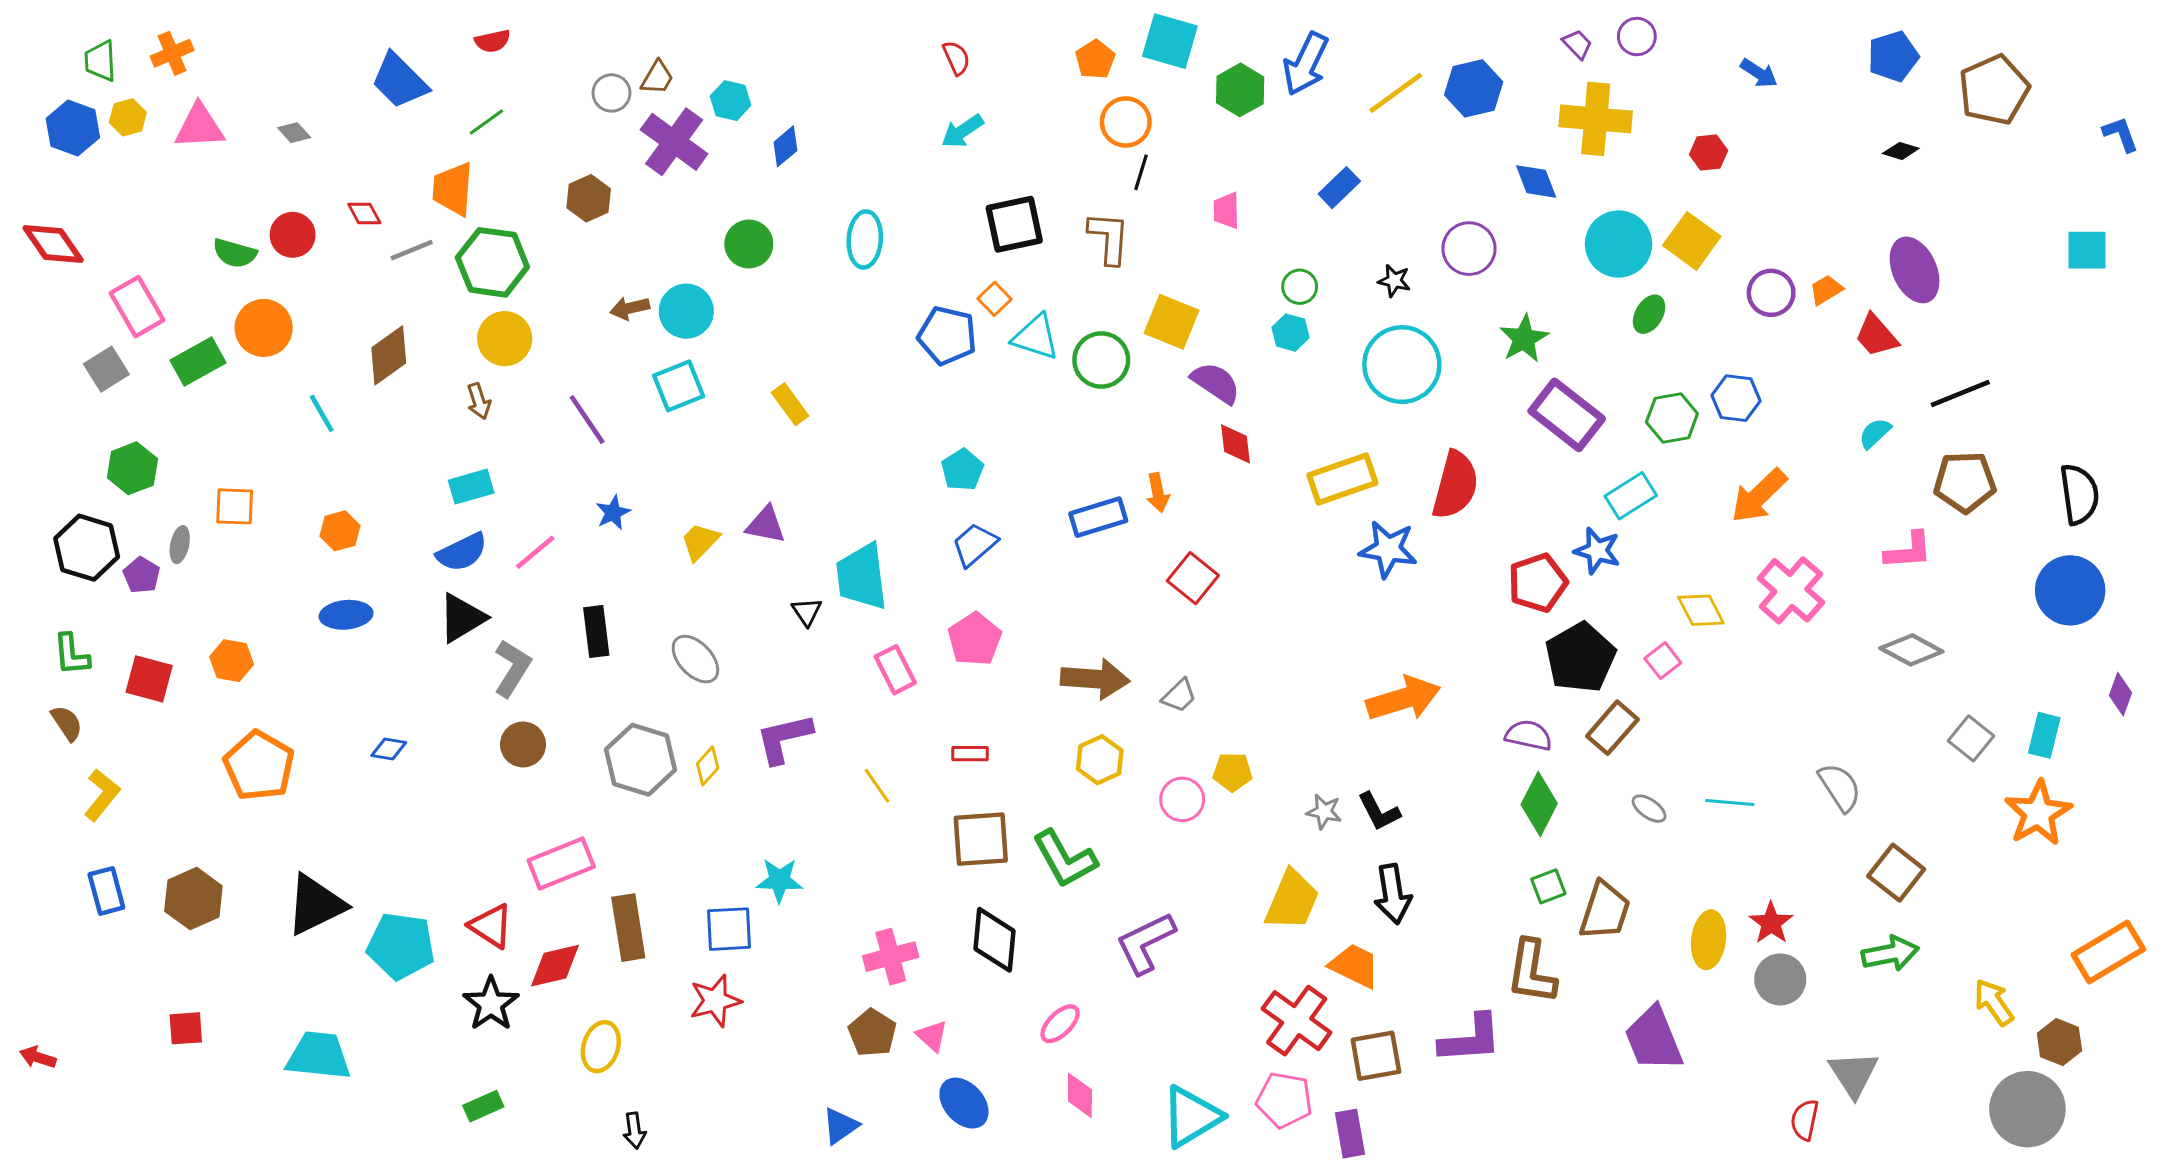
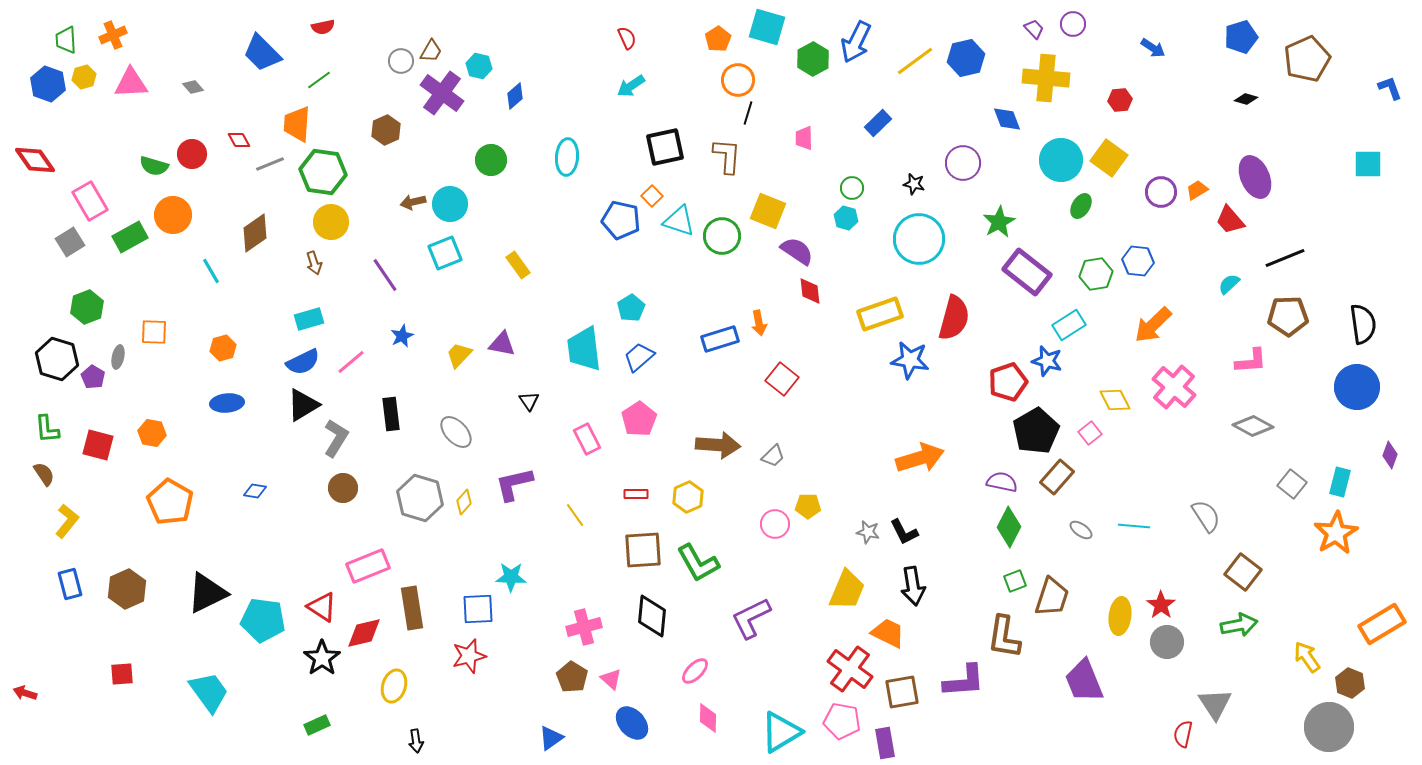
cyan trapezoid: (862, 577) -> (584, 349), moved
yellow hexagon: (1100, 760) -> (688, 497), moved
cyan trapezoid: (319, 1056) -> (209, 692), turned 48

